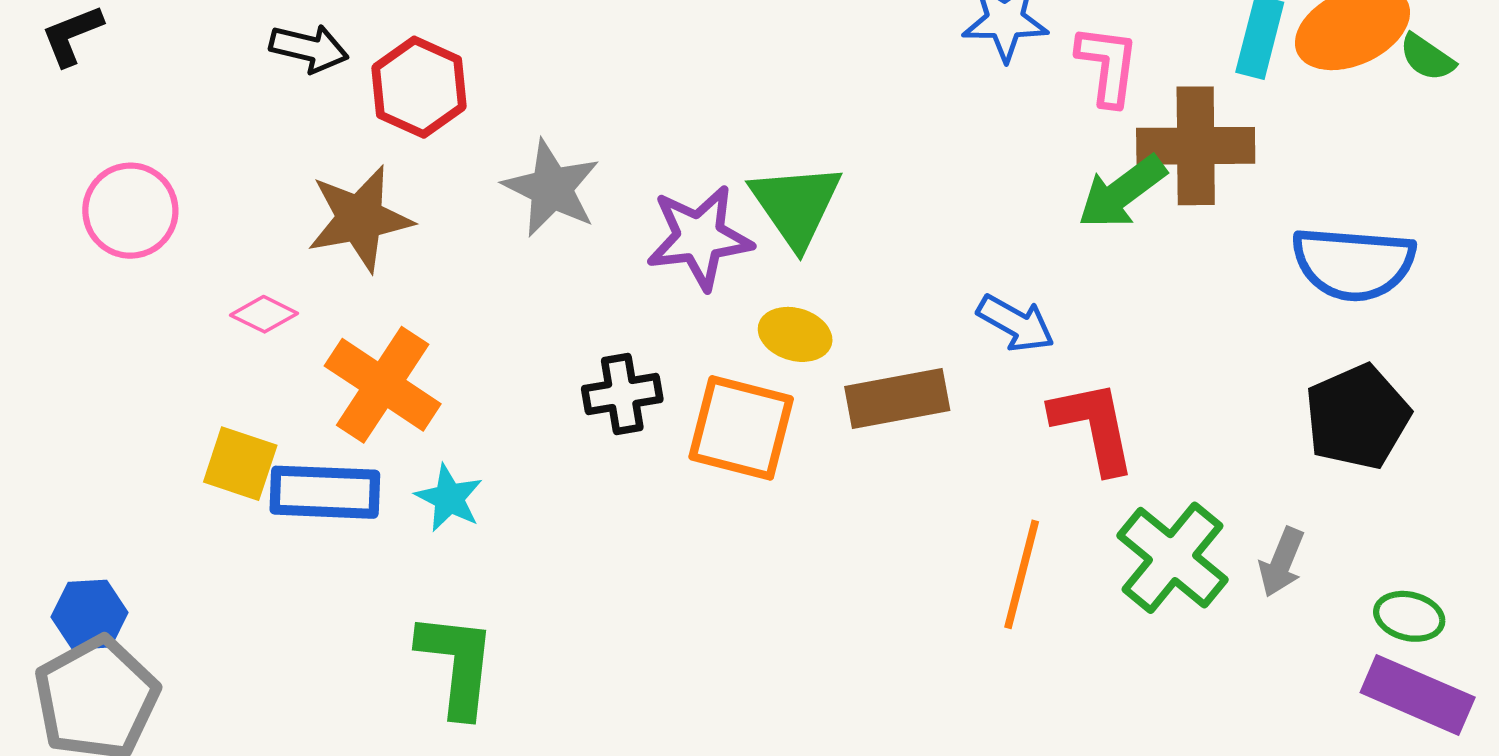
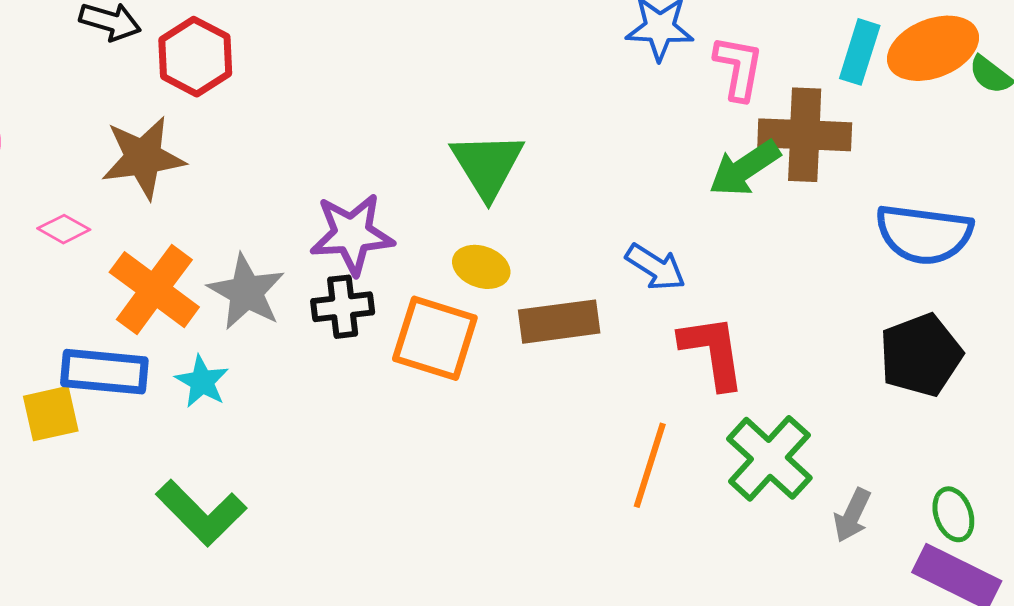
gray star: (551, 188) -> (246, 292), moved
purple star: (699, 237) -> (352, 234), moved
yellow square: (240, 464) -> (51, 414), moved, turned -34
gray arrow: (1282, 562) -> (852, 515), moved
green ellipse: (1409, 616) -> (953, 514), turned 54
green L-shape: (457, 664) -> (201, 513), turned 126

